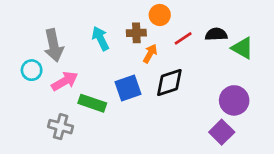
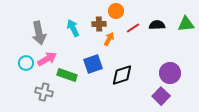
green triangle: (242, 48) -> (186, 24), moved, turned -36
cyan circle: (32, 70) -> (26, 63), moved
black diamond: (169, 83) -> (122, 75), moved

